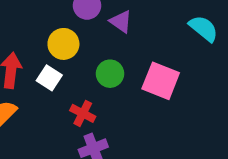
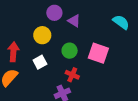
white square: (49, 78) -> (40, 62), moved, turned 32
red cross: (83, 113) -> (72, 75), moved

